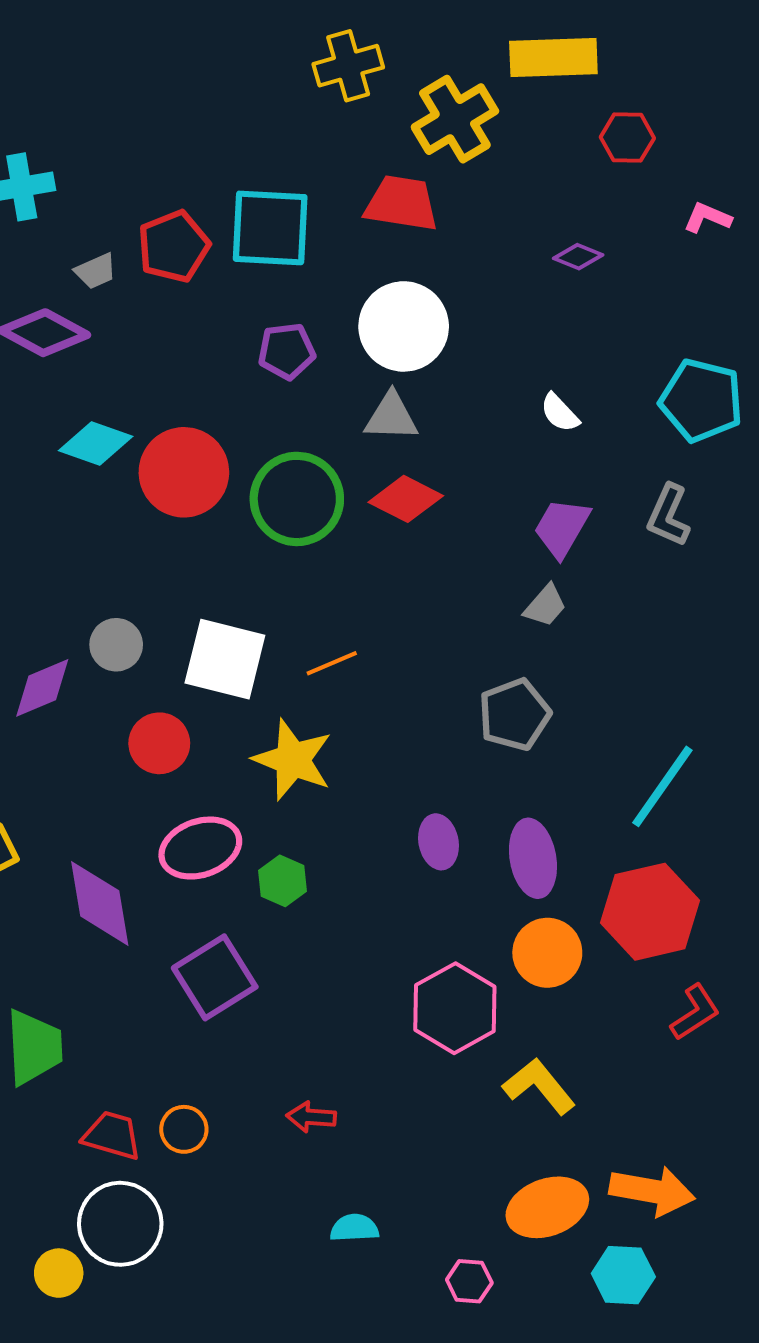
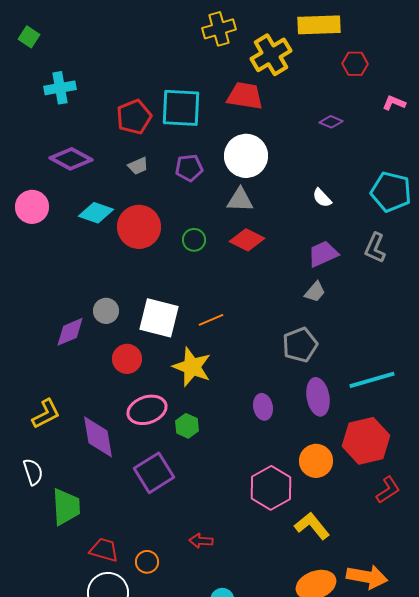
gray trapezoid: (96, 271) -> (138, 166), moved
green circle: (297, 499) -> (194, 240), size x0.5
purple trapezoid: (562, 528) -> (323, 254), turned 36
cyan line: (662, 786) -> (372, 380), turned 39
purple ellipse: (533, 858) -> (318, 397), moved
orange circle: (184, 1129) -> (147, 562), moved

